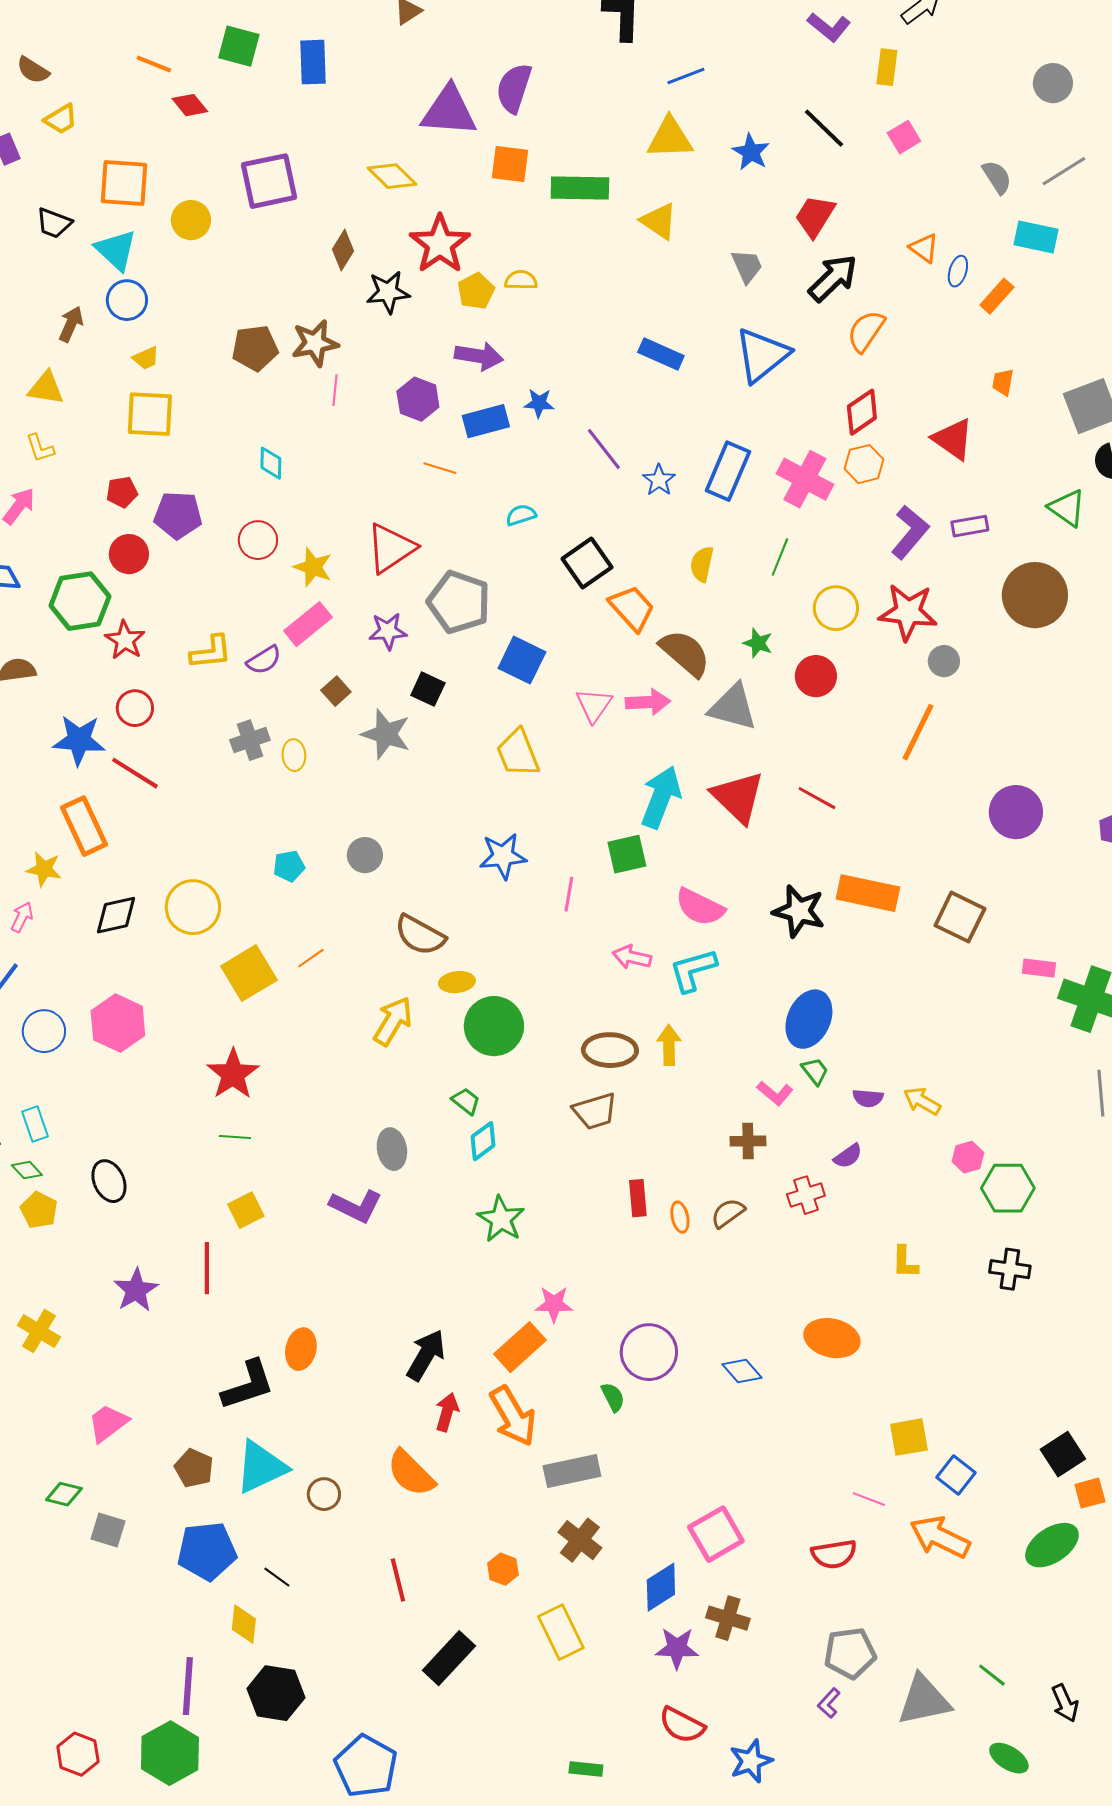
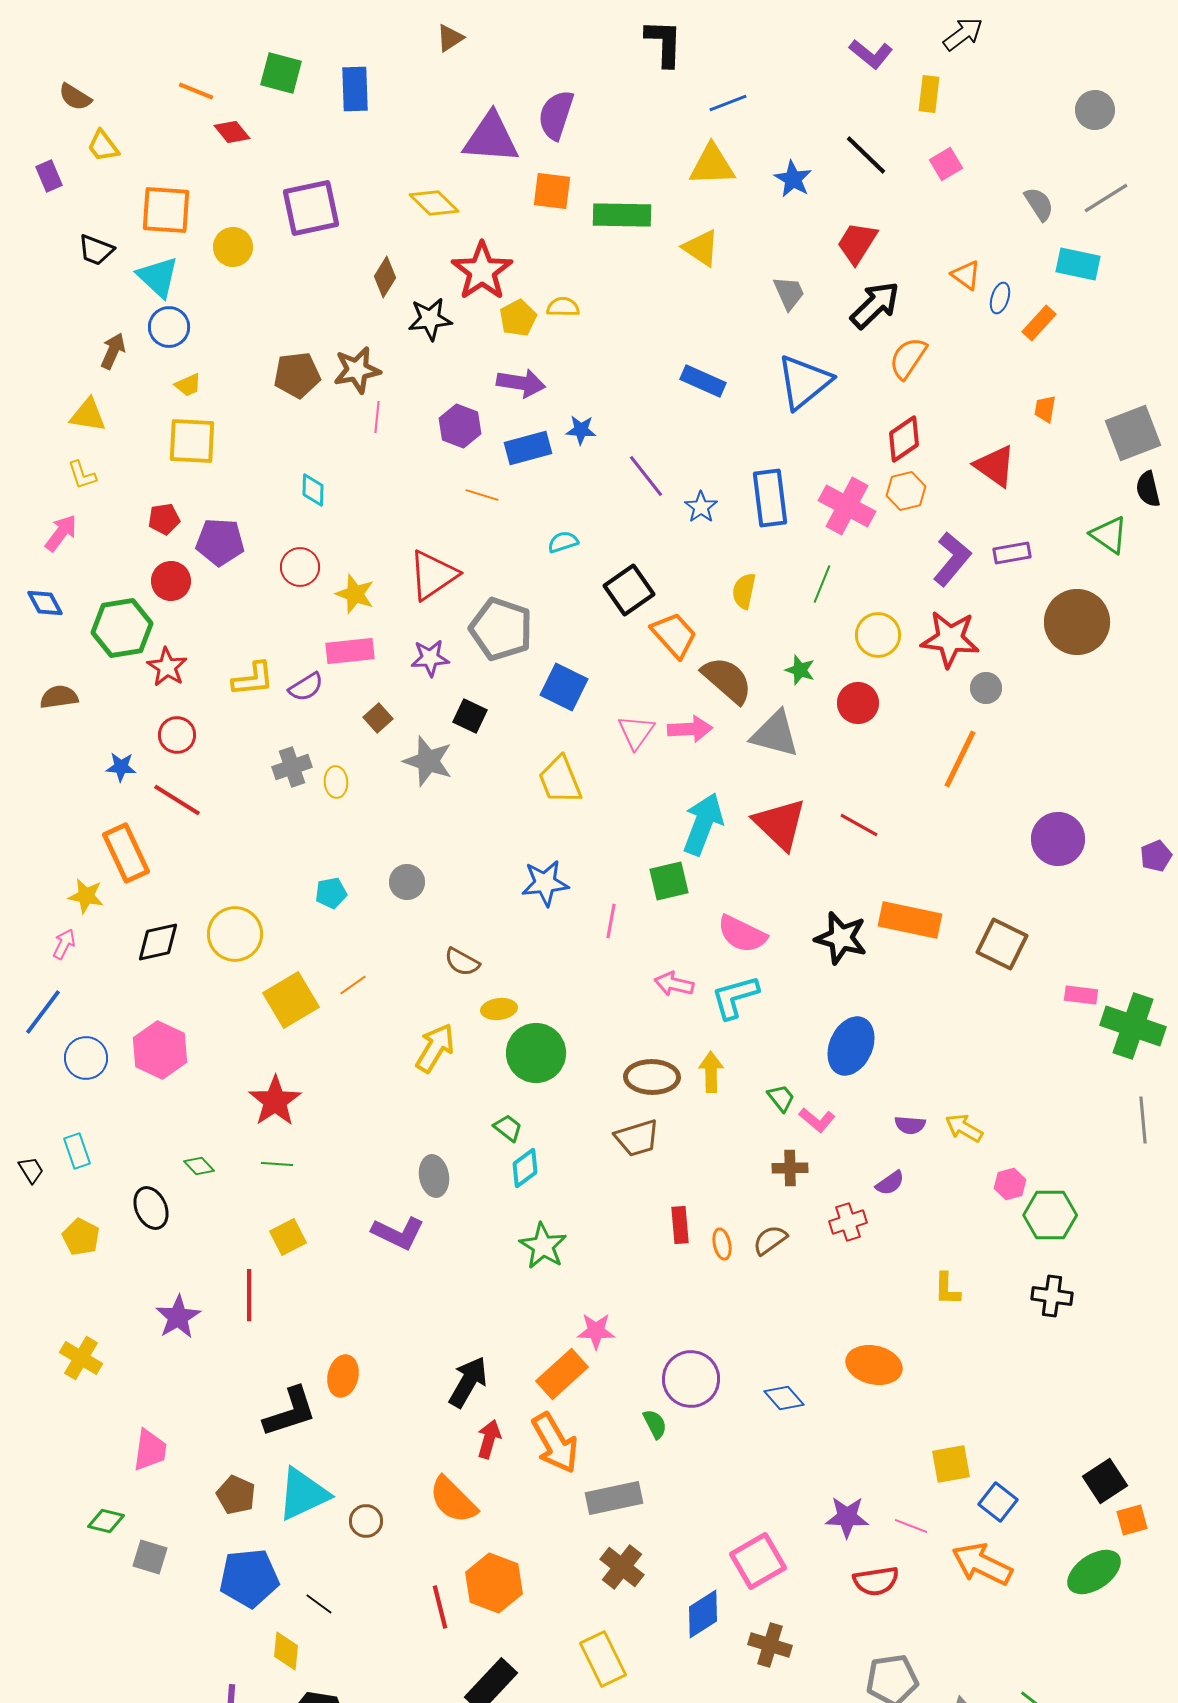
yellow trapezoid: (61, 119) -> (103, 146), turned 84
blue rectangle: (728, 471) -> (770, 498), turned -30
pink rectangle: (308, 624) -> (350, 651), turned 33
blue star: (79, 740) -> (121, 767), size x0.6
brown semicircle: (420, 935) -> (462, 962), size x0.7
green trapezoid: (815, 1071) -> (781, 1098), moved
green diamond: (27, 1170) -> (199, 1166), moved
pink trapezoid: (108, 1423) -> (150, 1450), turned 135
orange hexagon: (503, 1569) -> (494, 1583), moved, size x1.8
purple star: (677, 1648) -> (847, 1517), moved

